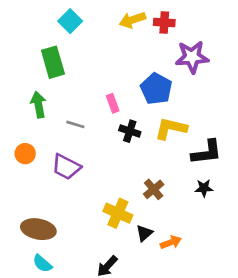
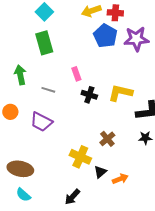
green rectangle: (53, 62) -> (44, 43), moved
blue pentagon: (156, 89) -> (105, 36), moved

